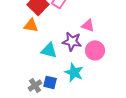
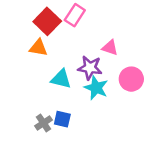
pink circle: (95, 50) -> (131, 79), moved
cyan star: (74, 72) -> (96, 88), moved

